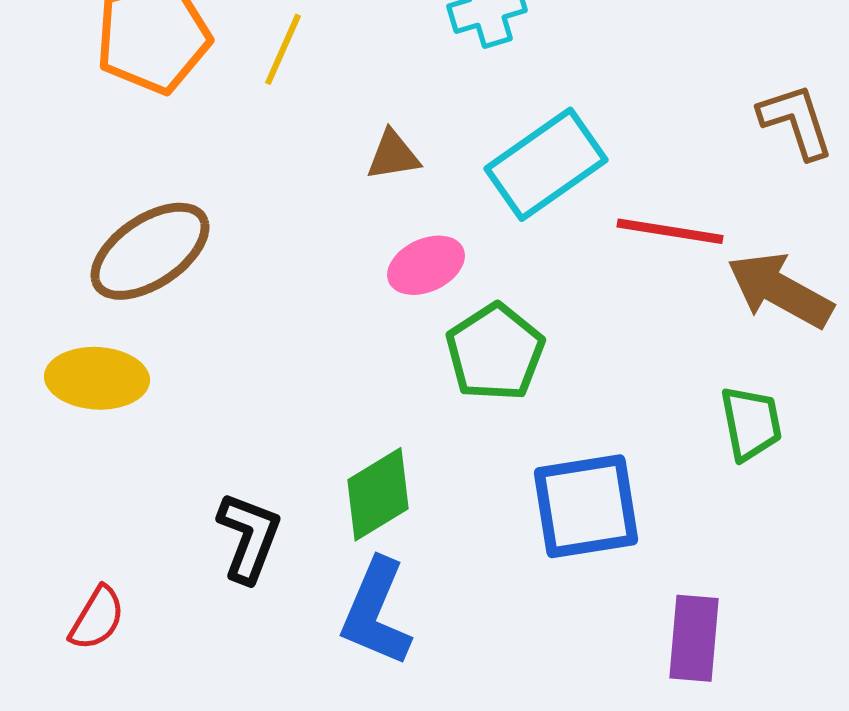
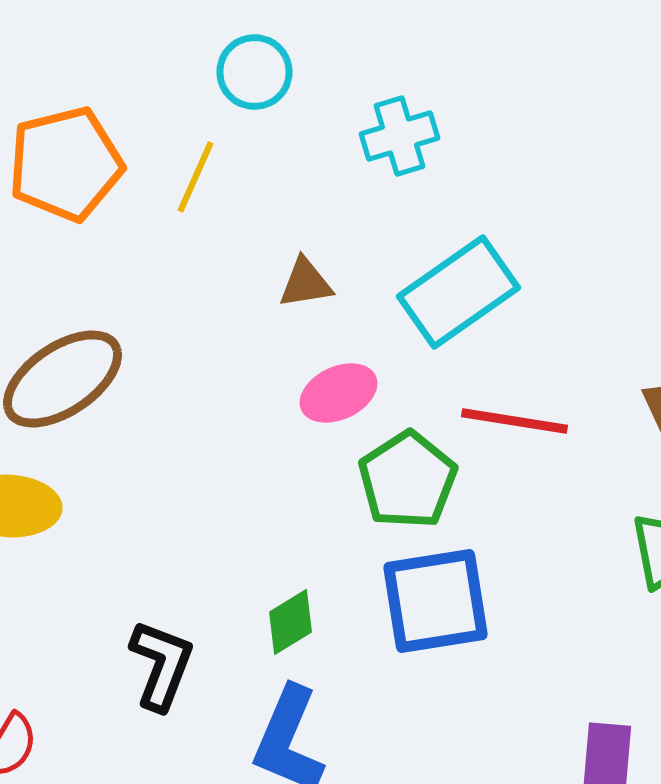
red line: (670, 231) -> (514, 421), moved
green diamond: (378, 494) -> (290, 622), size x0.7
blue square: (586, 506) -> (436, 601), moved

